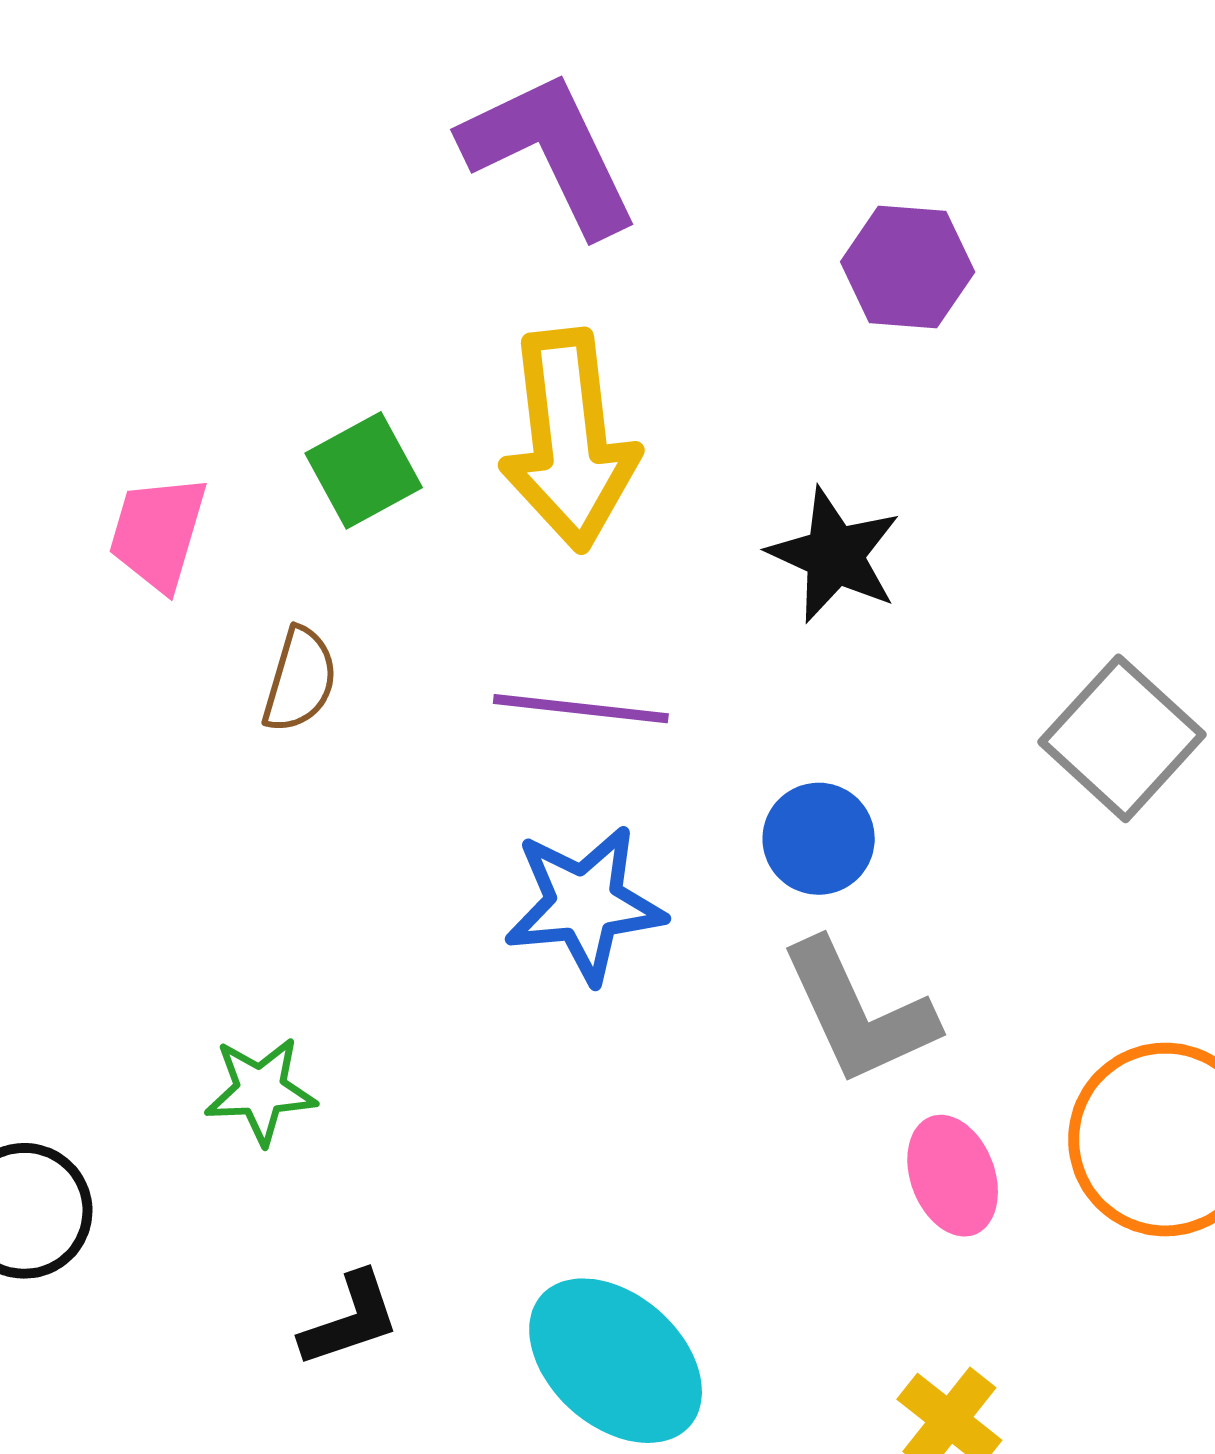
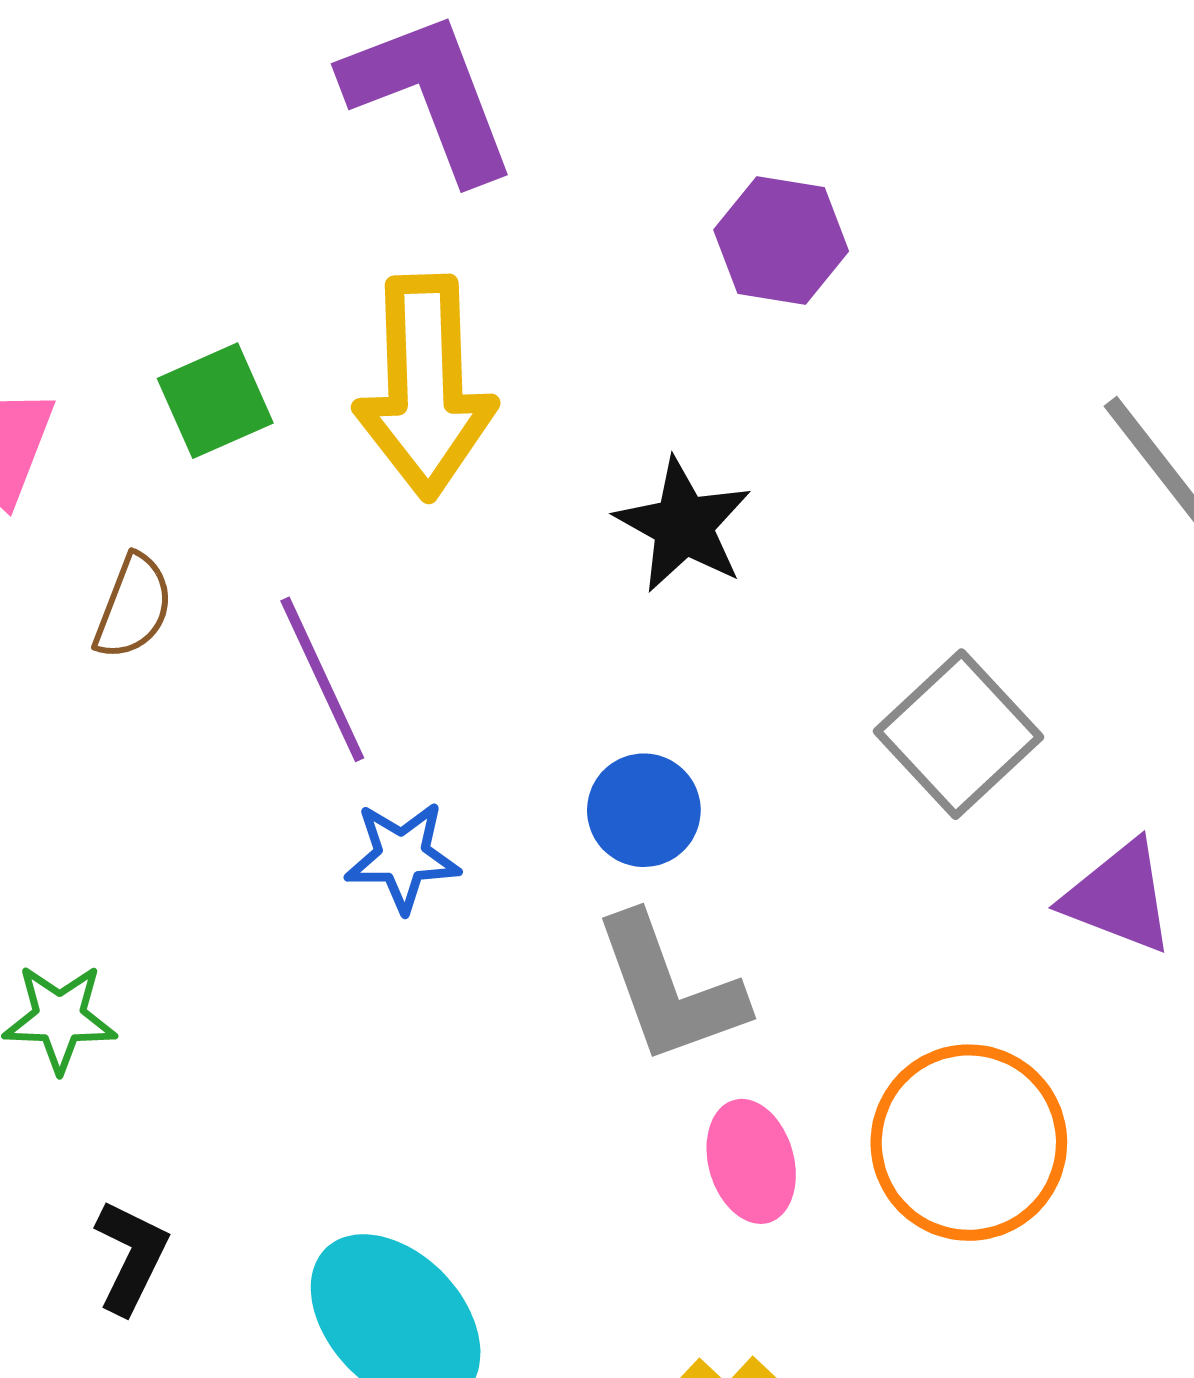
purple line: (581, 709) -> (322, 679), moved, turned 54
blue star: (585, 904) -> (402, 857), size x0.7
black L-shape: (350, 1320) -> (131, 1257), turned -50

